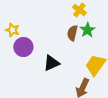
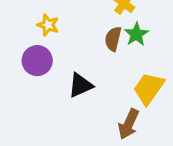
yellow star: (12, 30) -> (48, 25), moved

